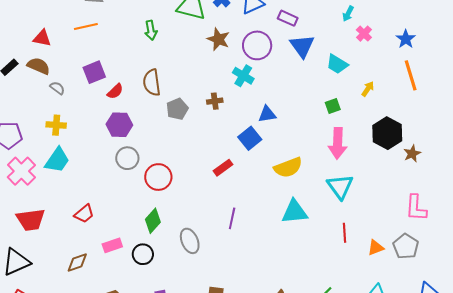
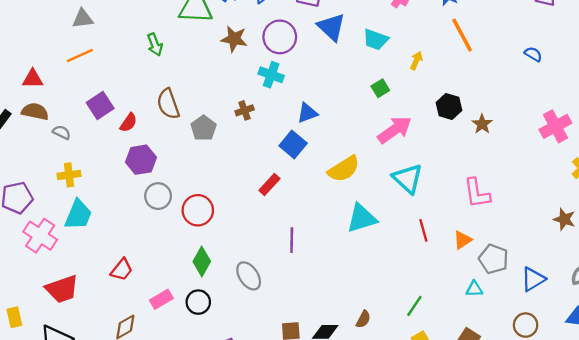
black hexagon: (387, 133) -> (449, 106), size x0.7
pink arrow: (338, 143) -> (395, 130), turned -116
pink L-shape: (416, 208) -> (477, 193), moved
gray pentagon: (406, 246) -> (494, 259), moved

